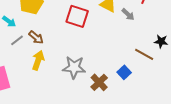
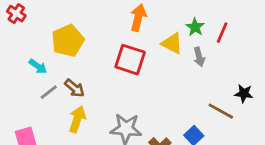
gray arrow: (128, 14) -> (199, 57), turned 32

